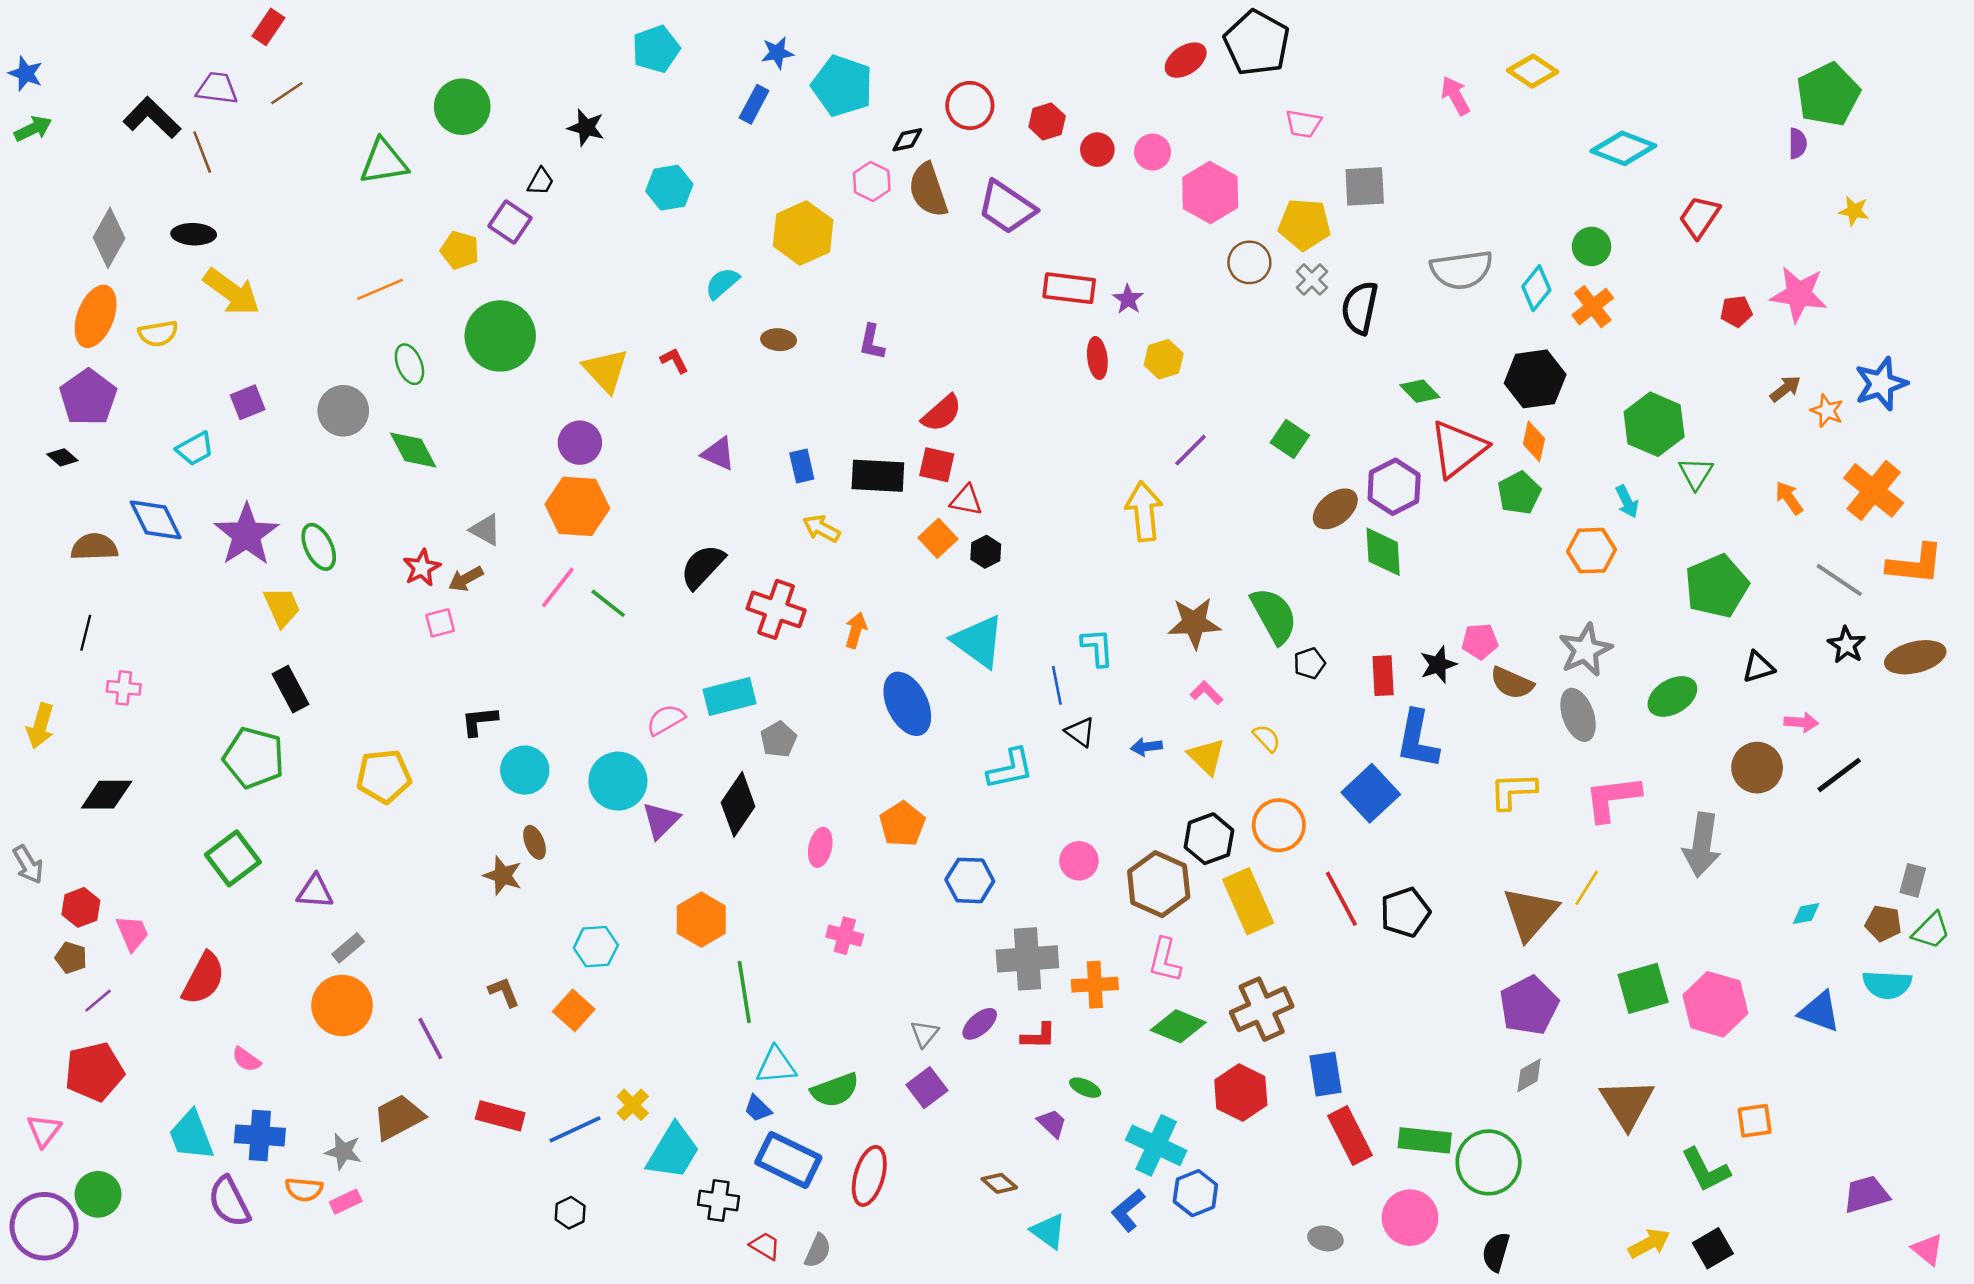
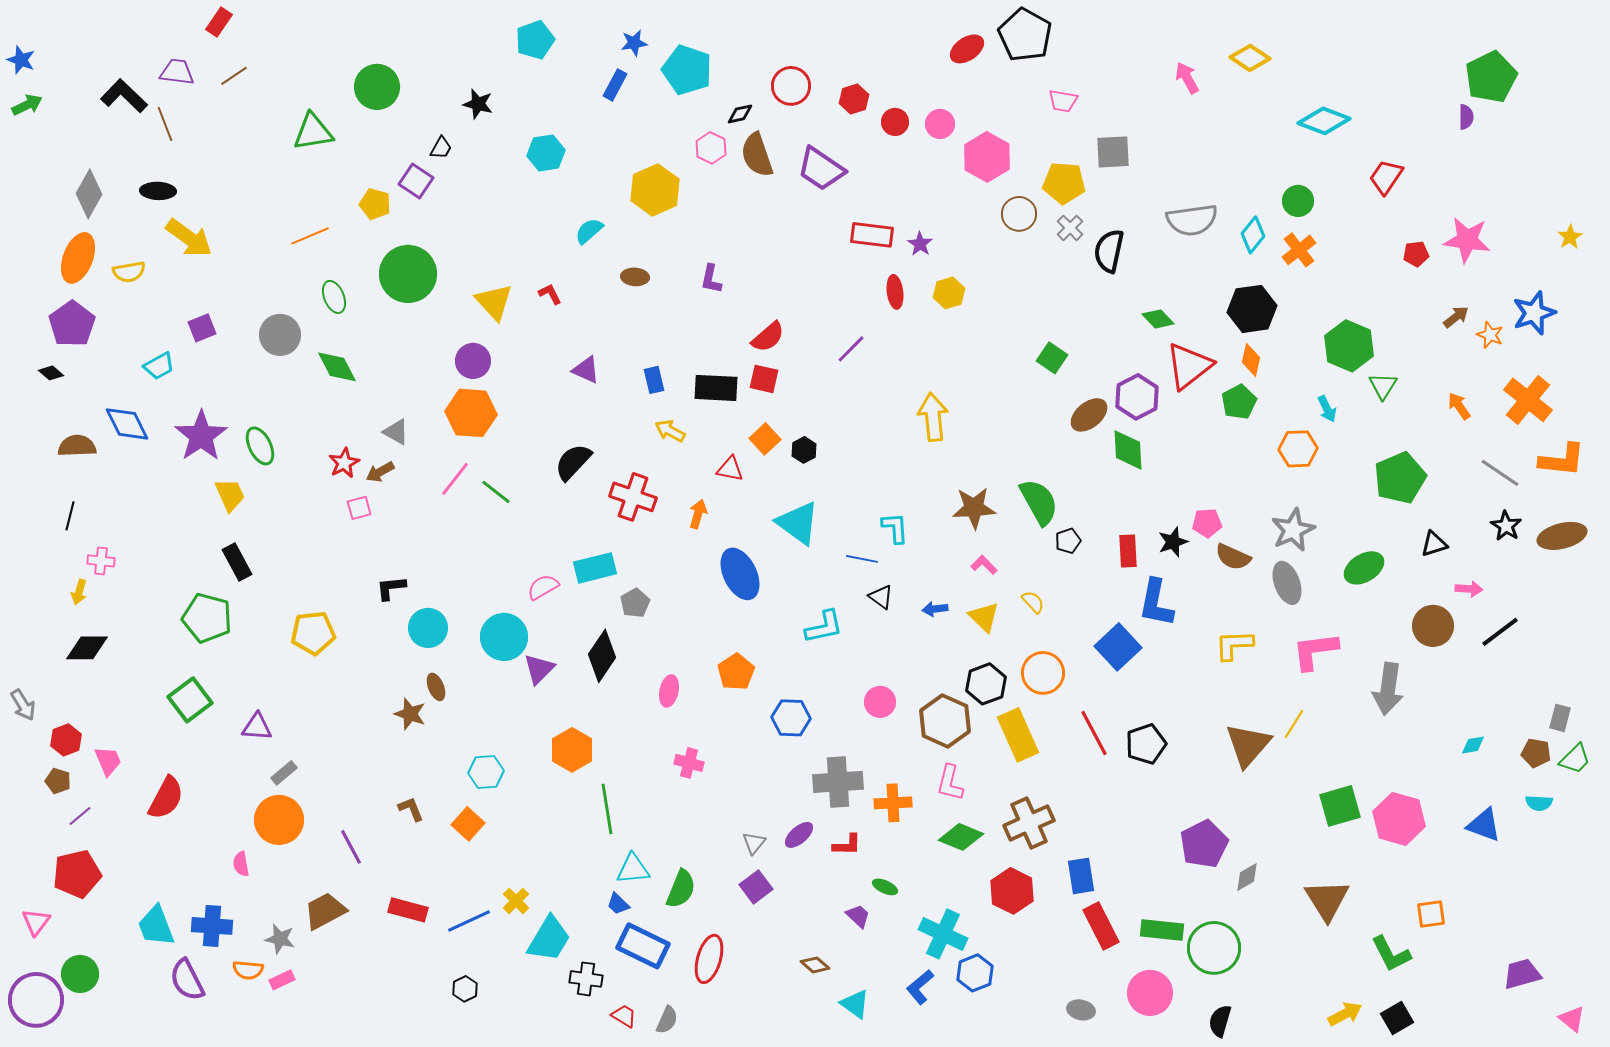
yellow star: (1854, 211) -> (1570, 237), moved, turned 30
purple line: (1191, 450) -> (851, 349), moved
red triangle: (966, 500) -> (730, 469), moved
blue line: (1057, 685) -> (862, 559), turned -68
yellow arrow: (40, 726) -> (79, 592), moved, size x0.7
cyan semicircle: (1887, 985) -> (1539, 803), size x0.7
purple pentagon: (1529, 1005) -> (1204, 844), moved
pink semicircle: (246, 1059) -> (241, 864), moved, turned 45
green semicircle: (835, 1090) -> (681, 889), turned -48

